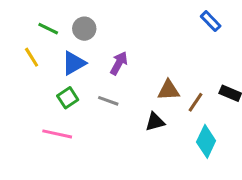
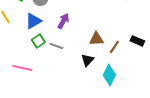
green square: (68, 98) -> (38, 41), moved
black triangle: (155, 122) -> (87, 60), turned -32
cyan diamond: (206, 141) -> (109, 75), moved

